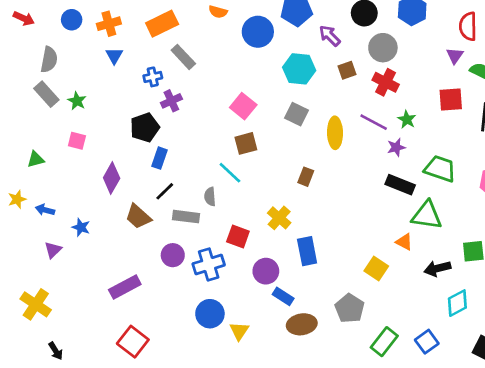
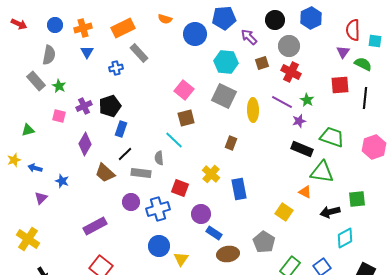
gray semicircle: (49, 60) -> (49, 55), moved
purple cross: (171, 101) -> (84, 106), moved
gray square: (296, 114) -> (224, 96), size x1.4
blue rectangle: (307, 251) -> (239, 189), moved

